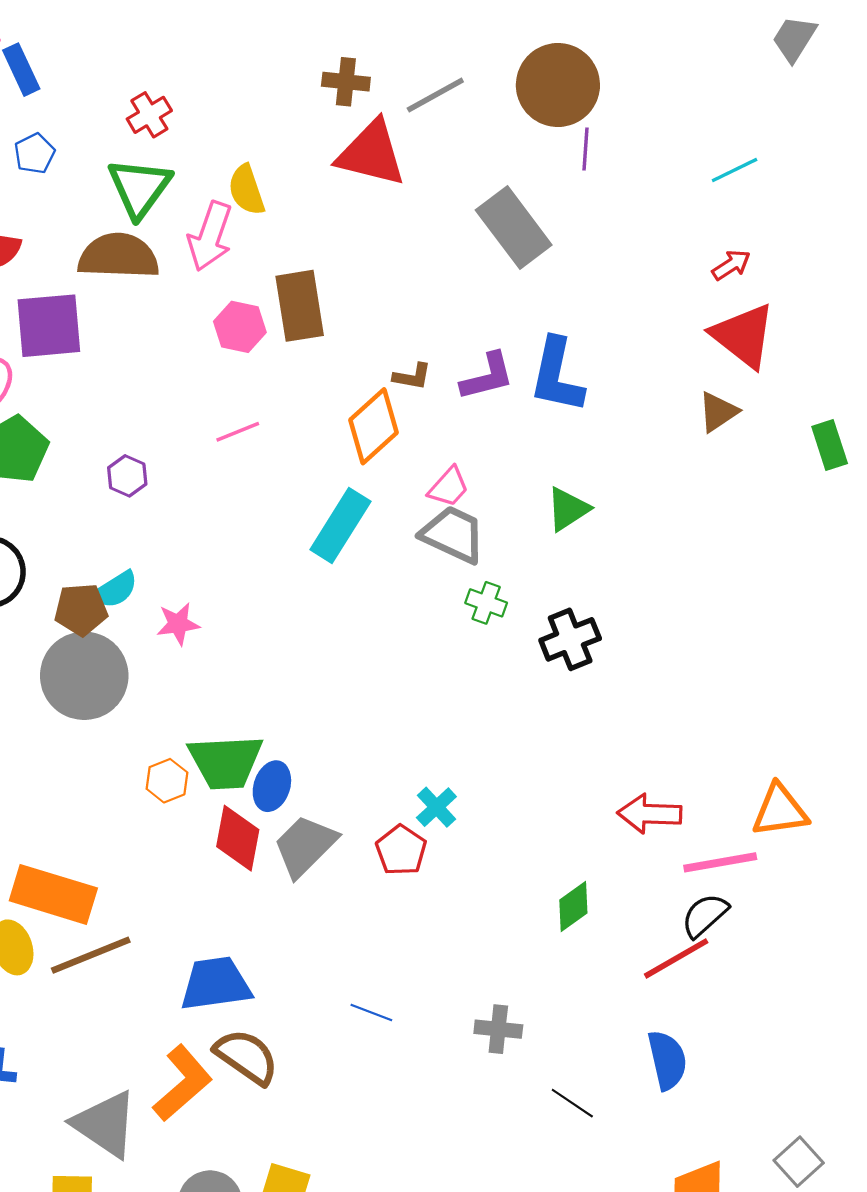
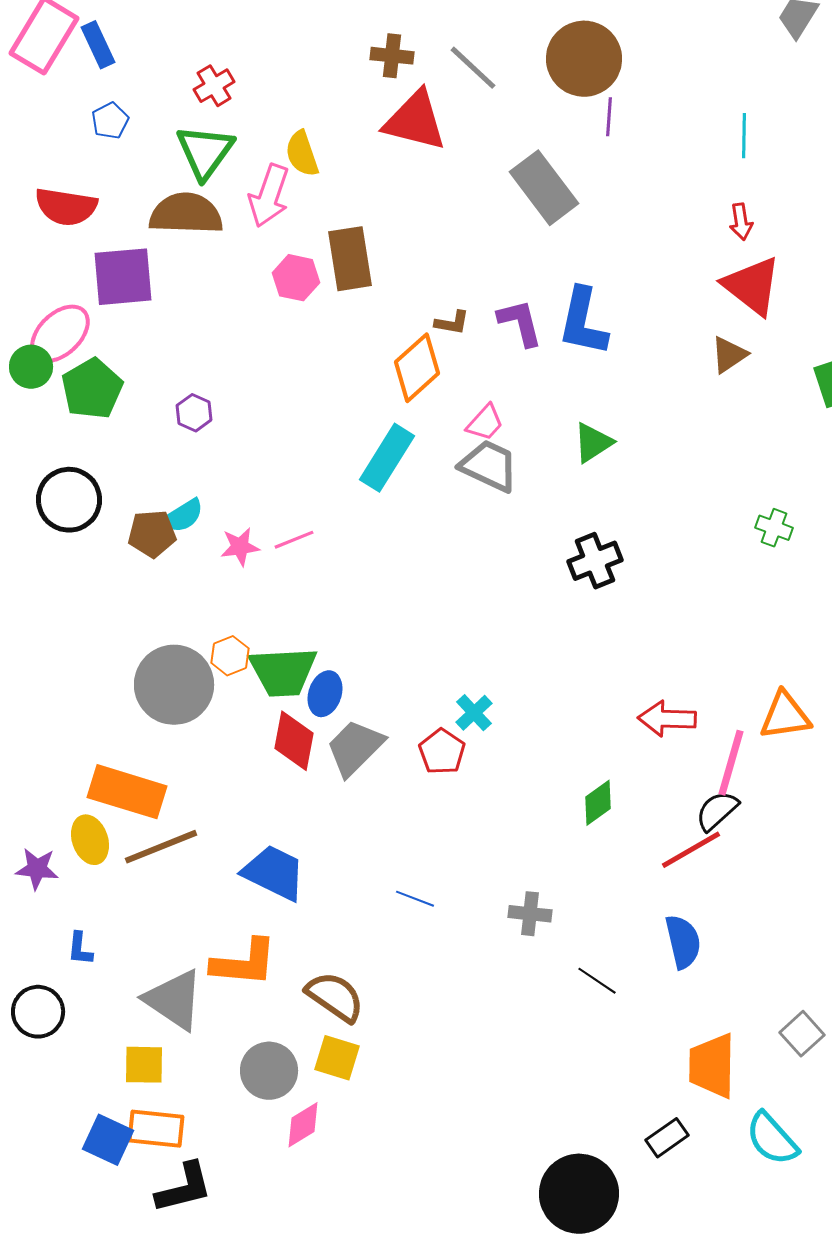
gray line: (435, 95) -> (473, 68), turned 72
cyan line: (735, 170) -> (744, 136), turned -63
red arrow: (731, 265) -> (741, 222), turned 114
purple L-shape: (487, 377) -> (520, 323), turned -90
pink line: (238, 432) -> (294, 540), moved
green cross: (486, 603) -> (774, 528), moved
gray circle: (84, 676) -> (174, 685), moved
orange hexagon: (167, 781) -> (230, 656), moved
pink line: (720, 862) -> (731, 763), turned -64
blue trapezoid: (216, 984) -> (274, 873), turned 34
brown semicircle: (247, 1057) -> (335, 997), moved
orange L-shape: (182, 1083) -> (244, 963), turned 46

